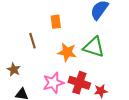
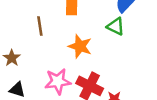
green triangle: (94, 47) -> (116, 26), moved, size x0.7

